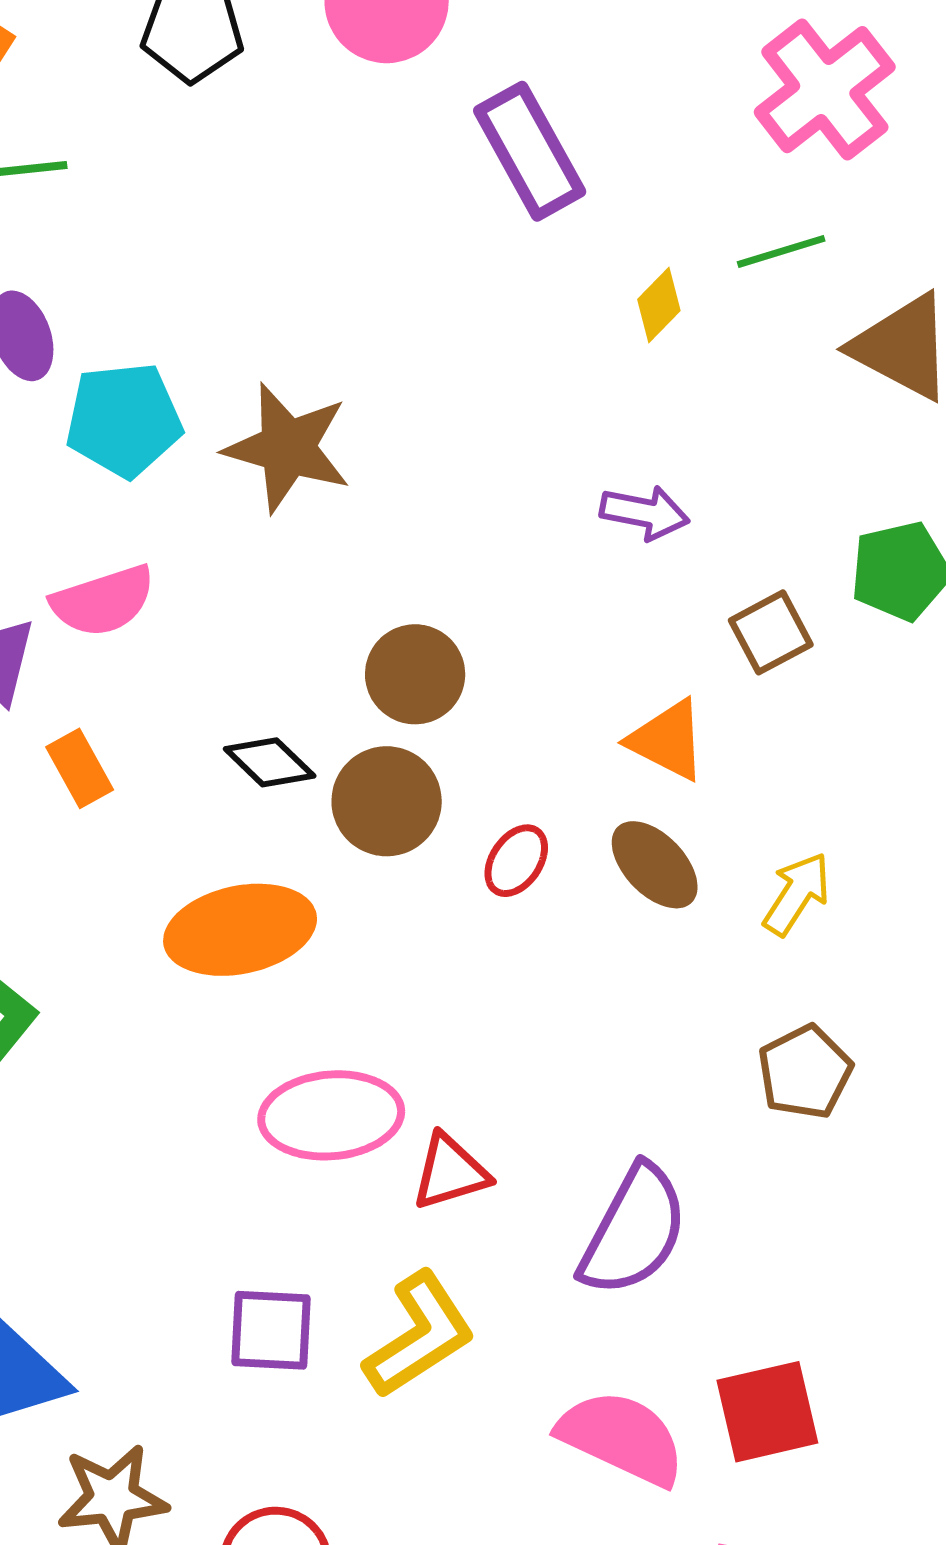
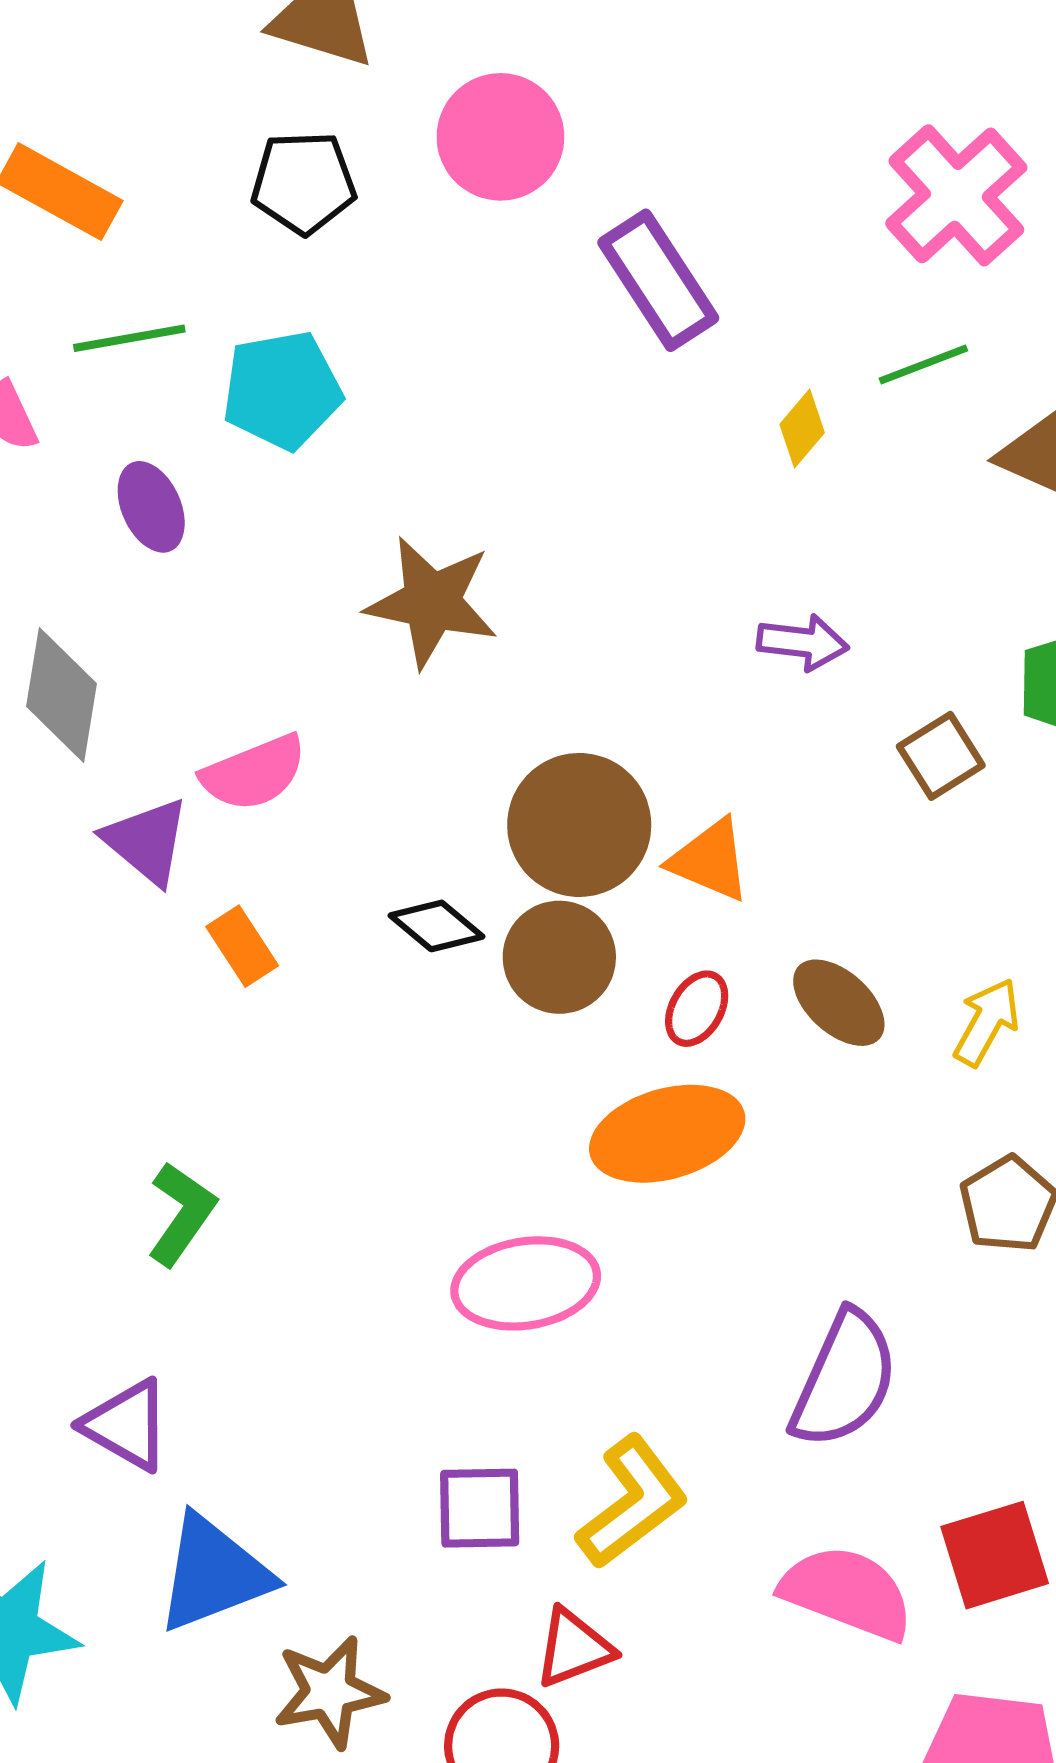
cyan pentagon: (124, 420) -> (282, 390), moved
brown circle: (415, 674) -> (579, 825), size x1.4
orange triangle: (667, 740) -> (710, 860), moved
orange ellipse: (240, 930) -> (667, 1134), moved
red triangle: (450, 1172) -> (574, 1648), moved

